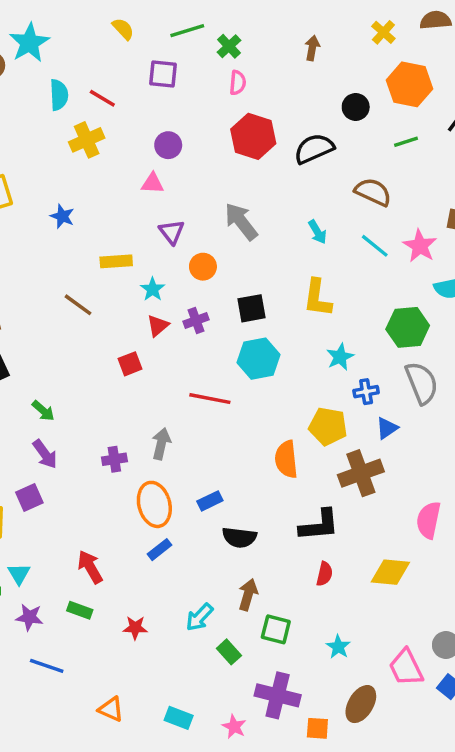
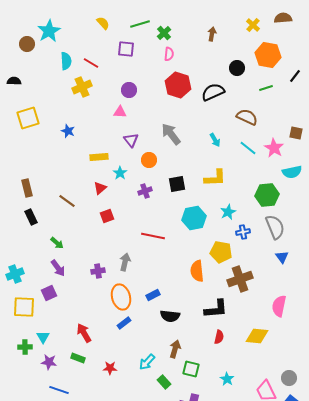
yellow L-shape: (317, 298) -> (215, 178), turned -100
brown line: (78, 305) -> (67, 201), moved
red triangle: (158, 326) -> (100, 188), moved
cyan hexagon: (258, 359) -> (194, 218), moved
blue triangle: (387, 428) -> (282, 257), moved, turned -32

